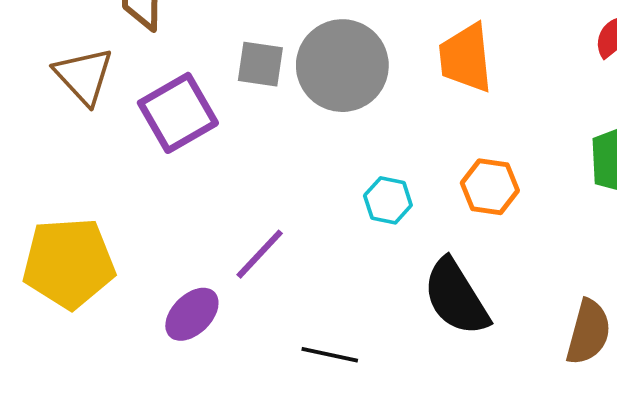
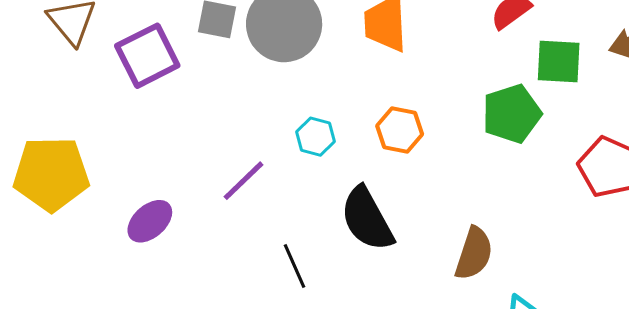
purple line: (260, 254) -> (244, 181), moved
black line: (330, 355) -> (295, 266), moved, turned 51

